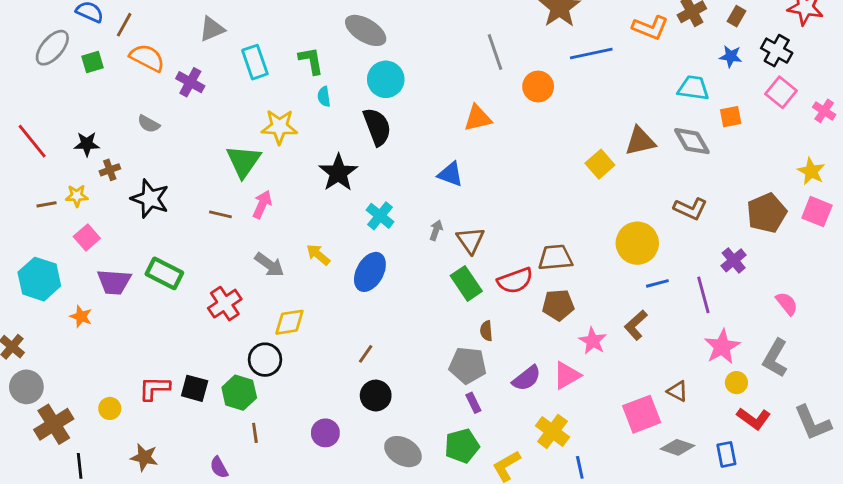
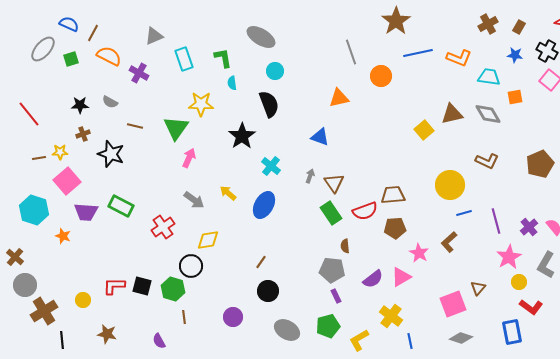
orange L-shape: (650, 28) -> (459, 58), moved
cyan circle: (386, 79) -> (275, 71), size x0.7
black star: (87, 144) -> (80, 105), moved
brown line: (220, 214) -> (135, 126), moved
pink square: (87, 237) -> (67, 181), size x1.5
purple cross: (734, 260) -> (529, 227), moved
brown triangle: (678, 391) -> (478, 288), turned 42
gray diamond: (678, 447) -> (461, 338), moved
blue rectangle: (726, 454) -> (512, 332), size x1.4

